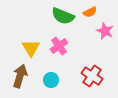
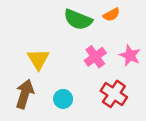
pink star: (105, 31) -> (130, 56), moved
pink cross: (59, 46) -> (95, 57), moved

